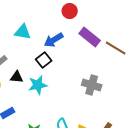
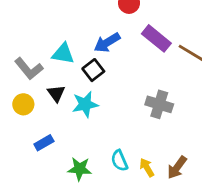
cyan triangle: (23, 32) -> (63, 54), moved
black triangle: (17, 77) -> (56, 93), turned 48

